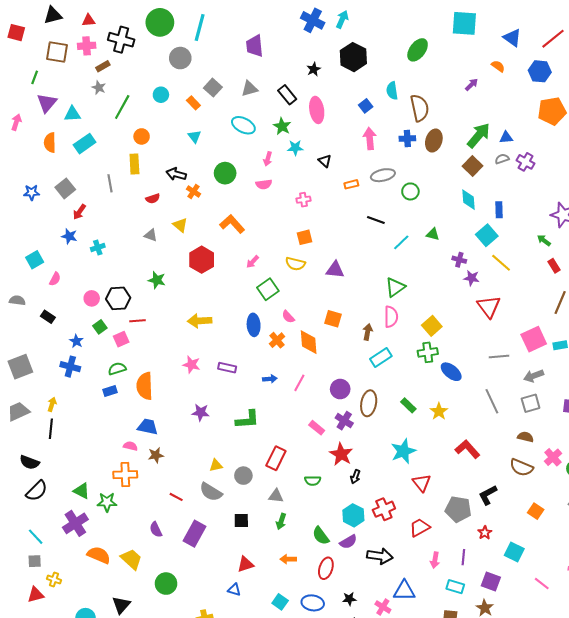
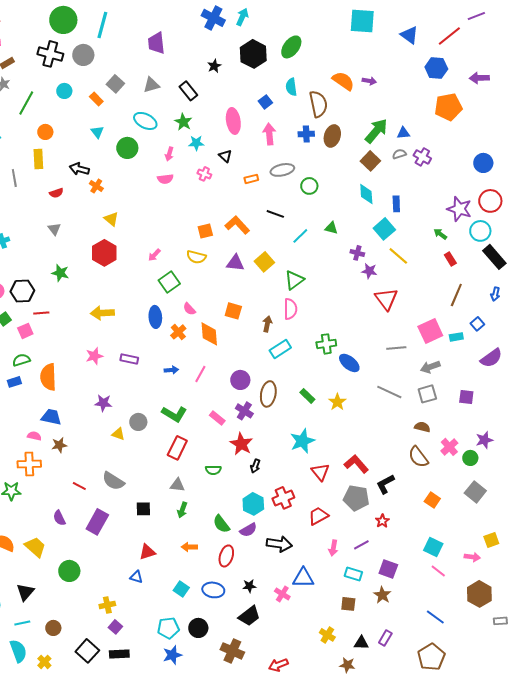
black cross: (121, 40) -> (50, 54), moved
green ellipse: (418, 50) -> (291, 47), moved
orange semicircle: (498, 66) -> (343, 81), moved, size x1.6
purple arrow: (472, 85) -> (369, 81), turned 56
pink ellipse: (317, 110) -> (233, 121), moved
green circle: (225, 173) -> (127, 148), moved
pink cross: (303, 200) -> (204, 174), moved, turned 32
orange L-shape: (232, 224) -> (237, 225), moved
yellow triangle: (180, 225) -> (111, 219), moved
gray triangle: (151, 235) -> (54, 229), turned 32
yellow square: (432, 326) -> (264, 262), moved
pink star: (191, 365) -> (94, 356), turned -30
gray line: (492, 401) -> (389, 392), turned -40
green L-shape: (247, 420) -> (174, 414), moved, turned 35
red L-shape: (467, 449) -> (356, 464), moved
yellow triangle: (216, 465) -> (118, 434), moved, turned 32
brown semicircle: (521, 467) -> (418, 457), turned 30
gray circle: (243, 476) -> (138, 422), moved
cyan square: (514, 552) -> (433, 547), moved
purple line: (463, 557) -> (361, 545), turned 56

